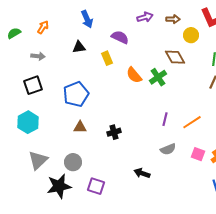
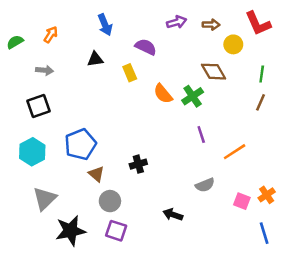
blue pentagon: (76, 94) -> (80, 144), moved
purple line: (165, 119) -> (201, 134), moved, turned -32
brown triangle: (80, 127) -> (96, 174), moved, turned 40
pink square: (198, 154) -> (242, 201), moved
gray circle: (73, 162) -> (110, 201), moved

